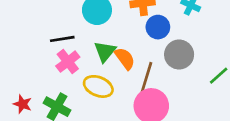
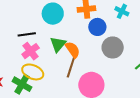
brown line: (146, 78) -> (71, 66), moved
yellow ellipse: (98, 86) -> (33, 72), moved

